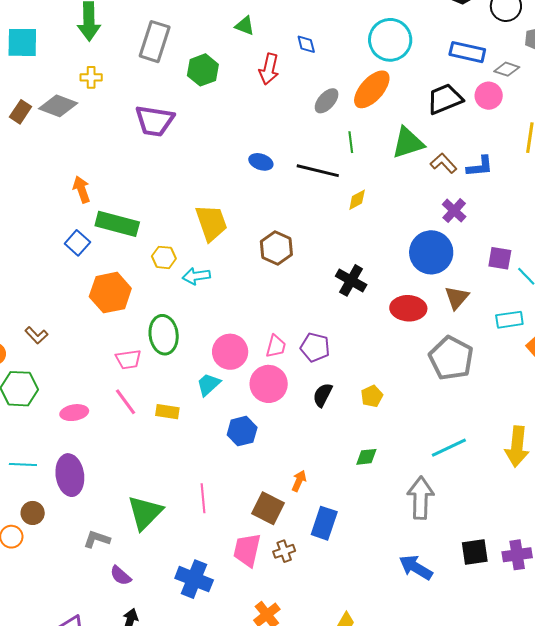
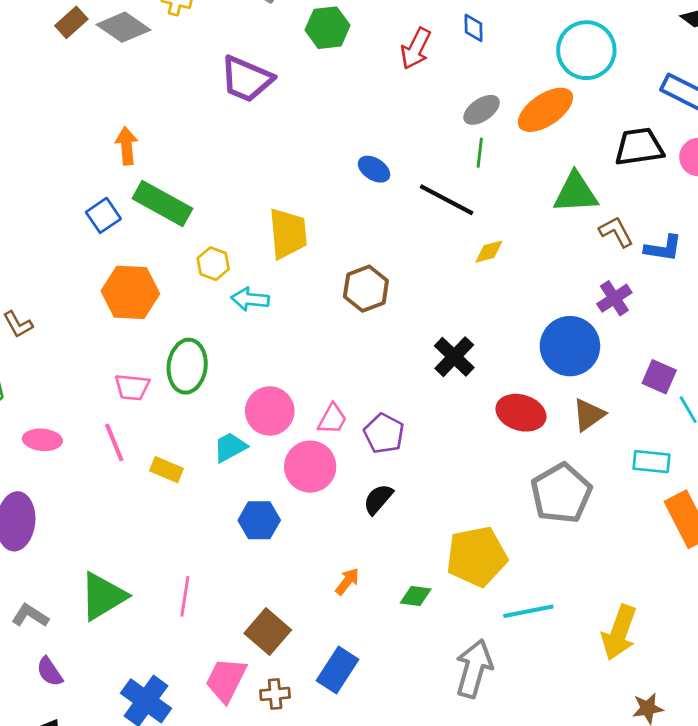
green line: (351, 142) -> (480, 153), moved
yellow pentagon: (372, 396) -> (477, 556), moved, size x2.0
orange arrow: (299, 481) -> (347, 581), moved

